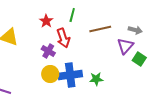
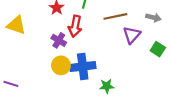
red arrow: (63, 38) -> (75, 26), turned 30
purple triangle: (125, 46) -> (132, 35), moved
green star: (96, 79) -> (107, 86), moved

